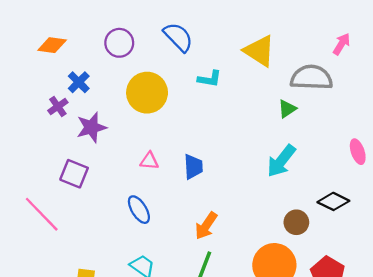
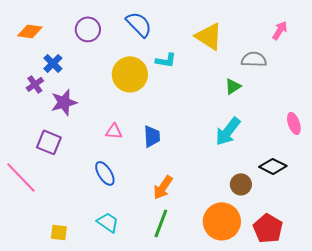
gray semicircle: (311, 78) -> (254, 59), size x0.7
yellow circle: (147, 93) -> (130, 74), moved

